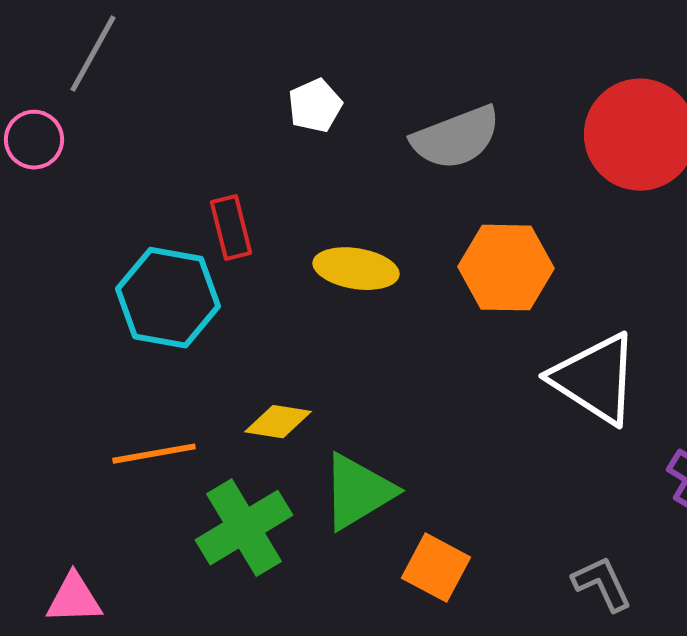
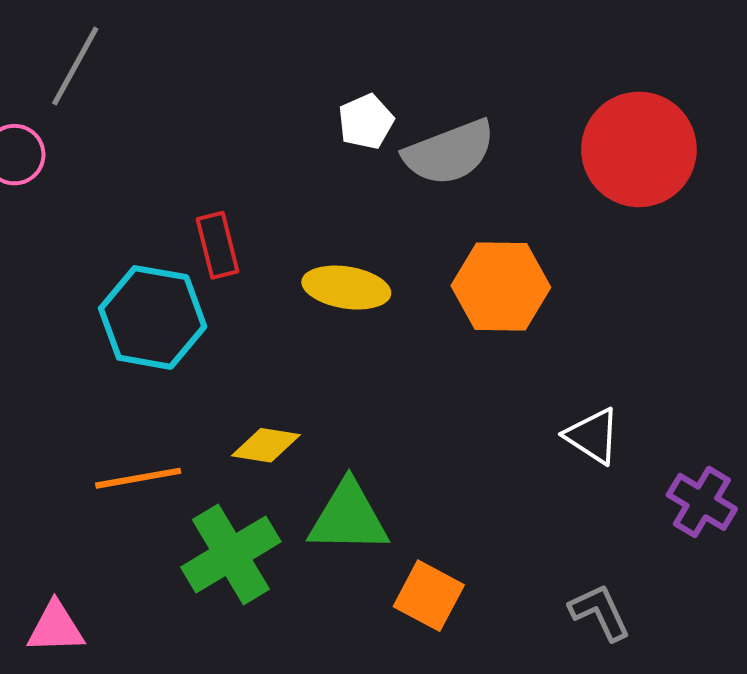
white pentagon: (315, 106) -> (366, 122), moved
white triangle: (595, 379) -> (593, 436), moved, size x0.6
green triangle: (358, 492) -> (348, 517), turned 32

